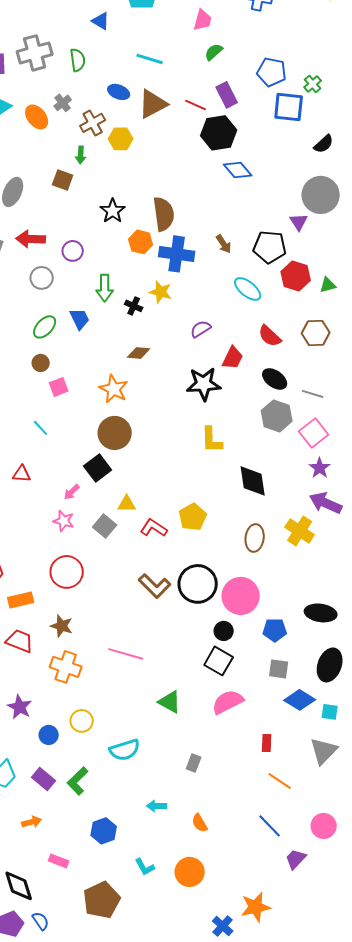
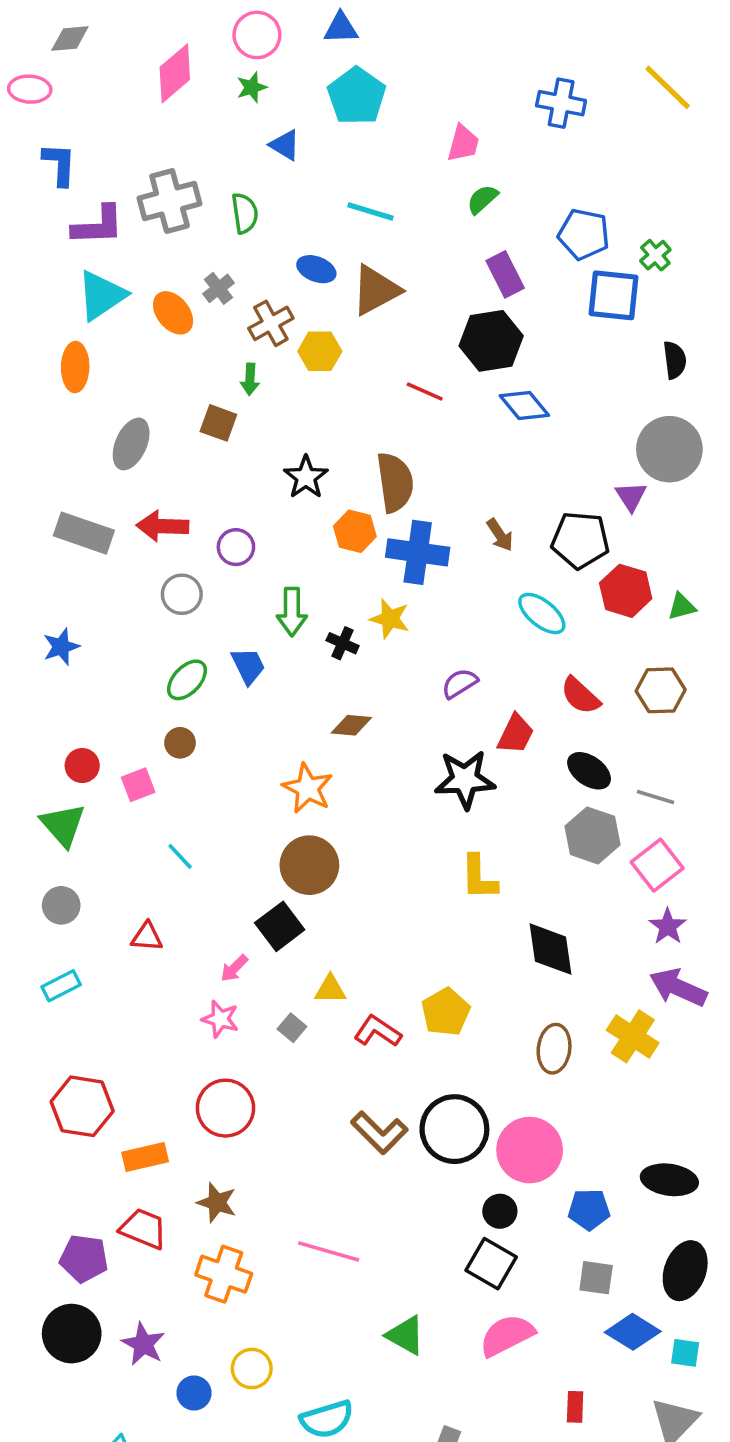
red line: (196, 105) -> (425, 392), moved
black semicircle: (324, 144) -> (675, 360), turned -55
pink square: (59, 387) -> (138, 785), moved
gray square: (105, 526) -> (292, 1028), size x0.7

